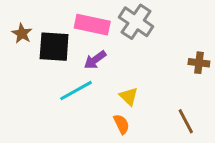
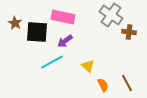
gray cross: (136, 22) -> (111, 15), moved
brown cross: (199, 63) -> (129, 32), moved
orange semicircle: (121, 124) -> (103, 85), moved

